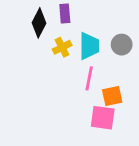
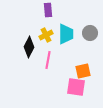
black diamond: (39, 23) -> (29, 47), moved
pink line: (89, 78) -> (48, 60), moved

